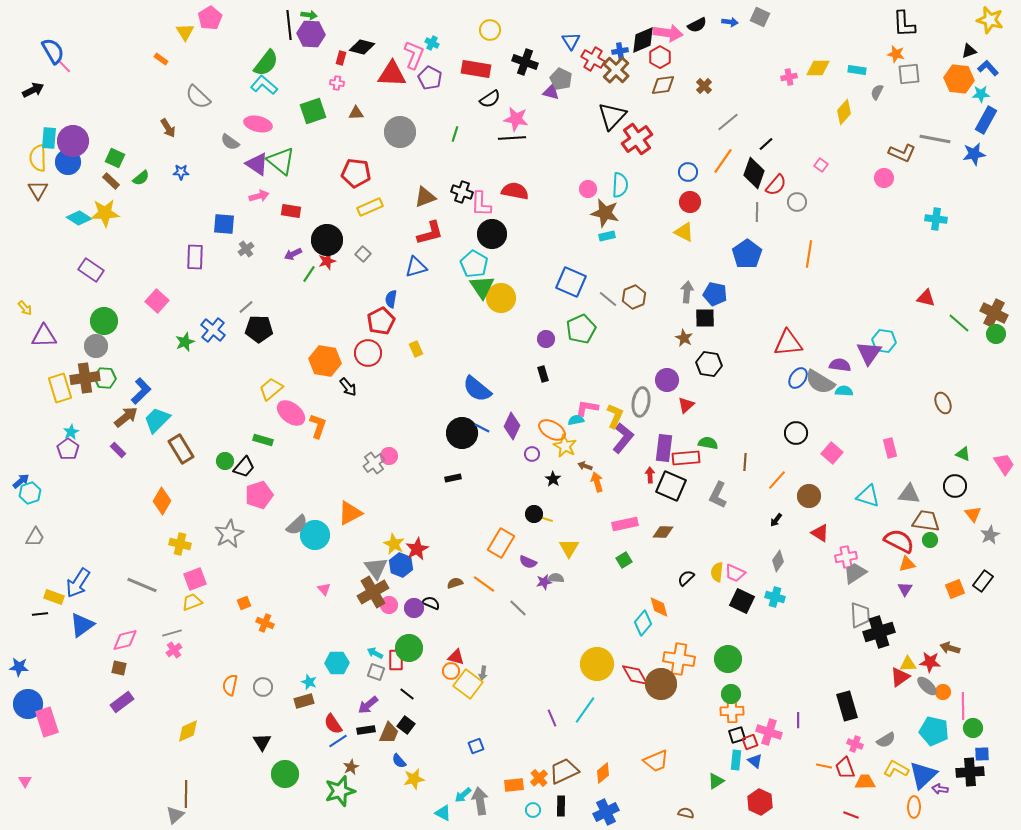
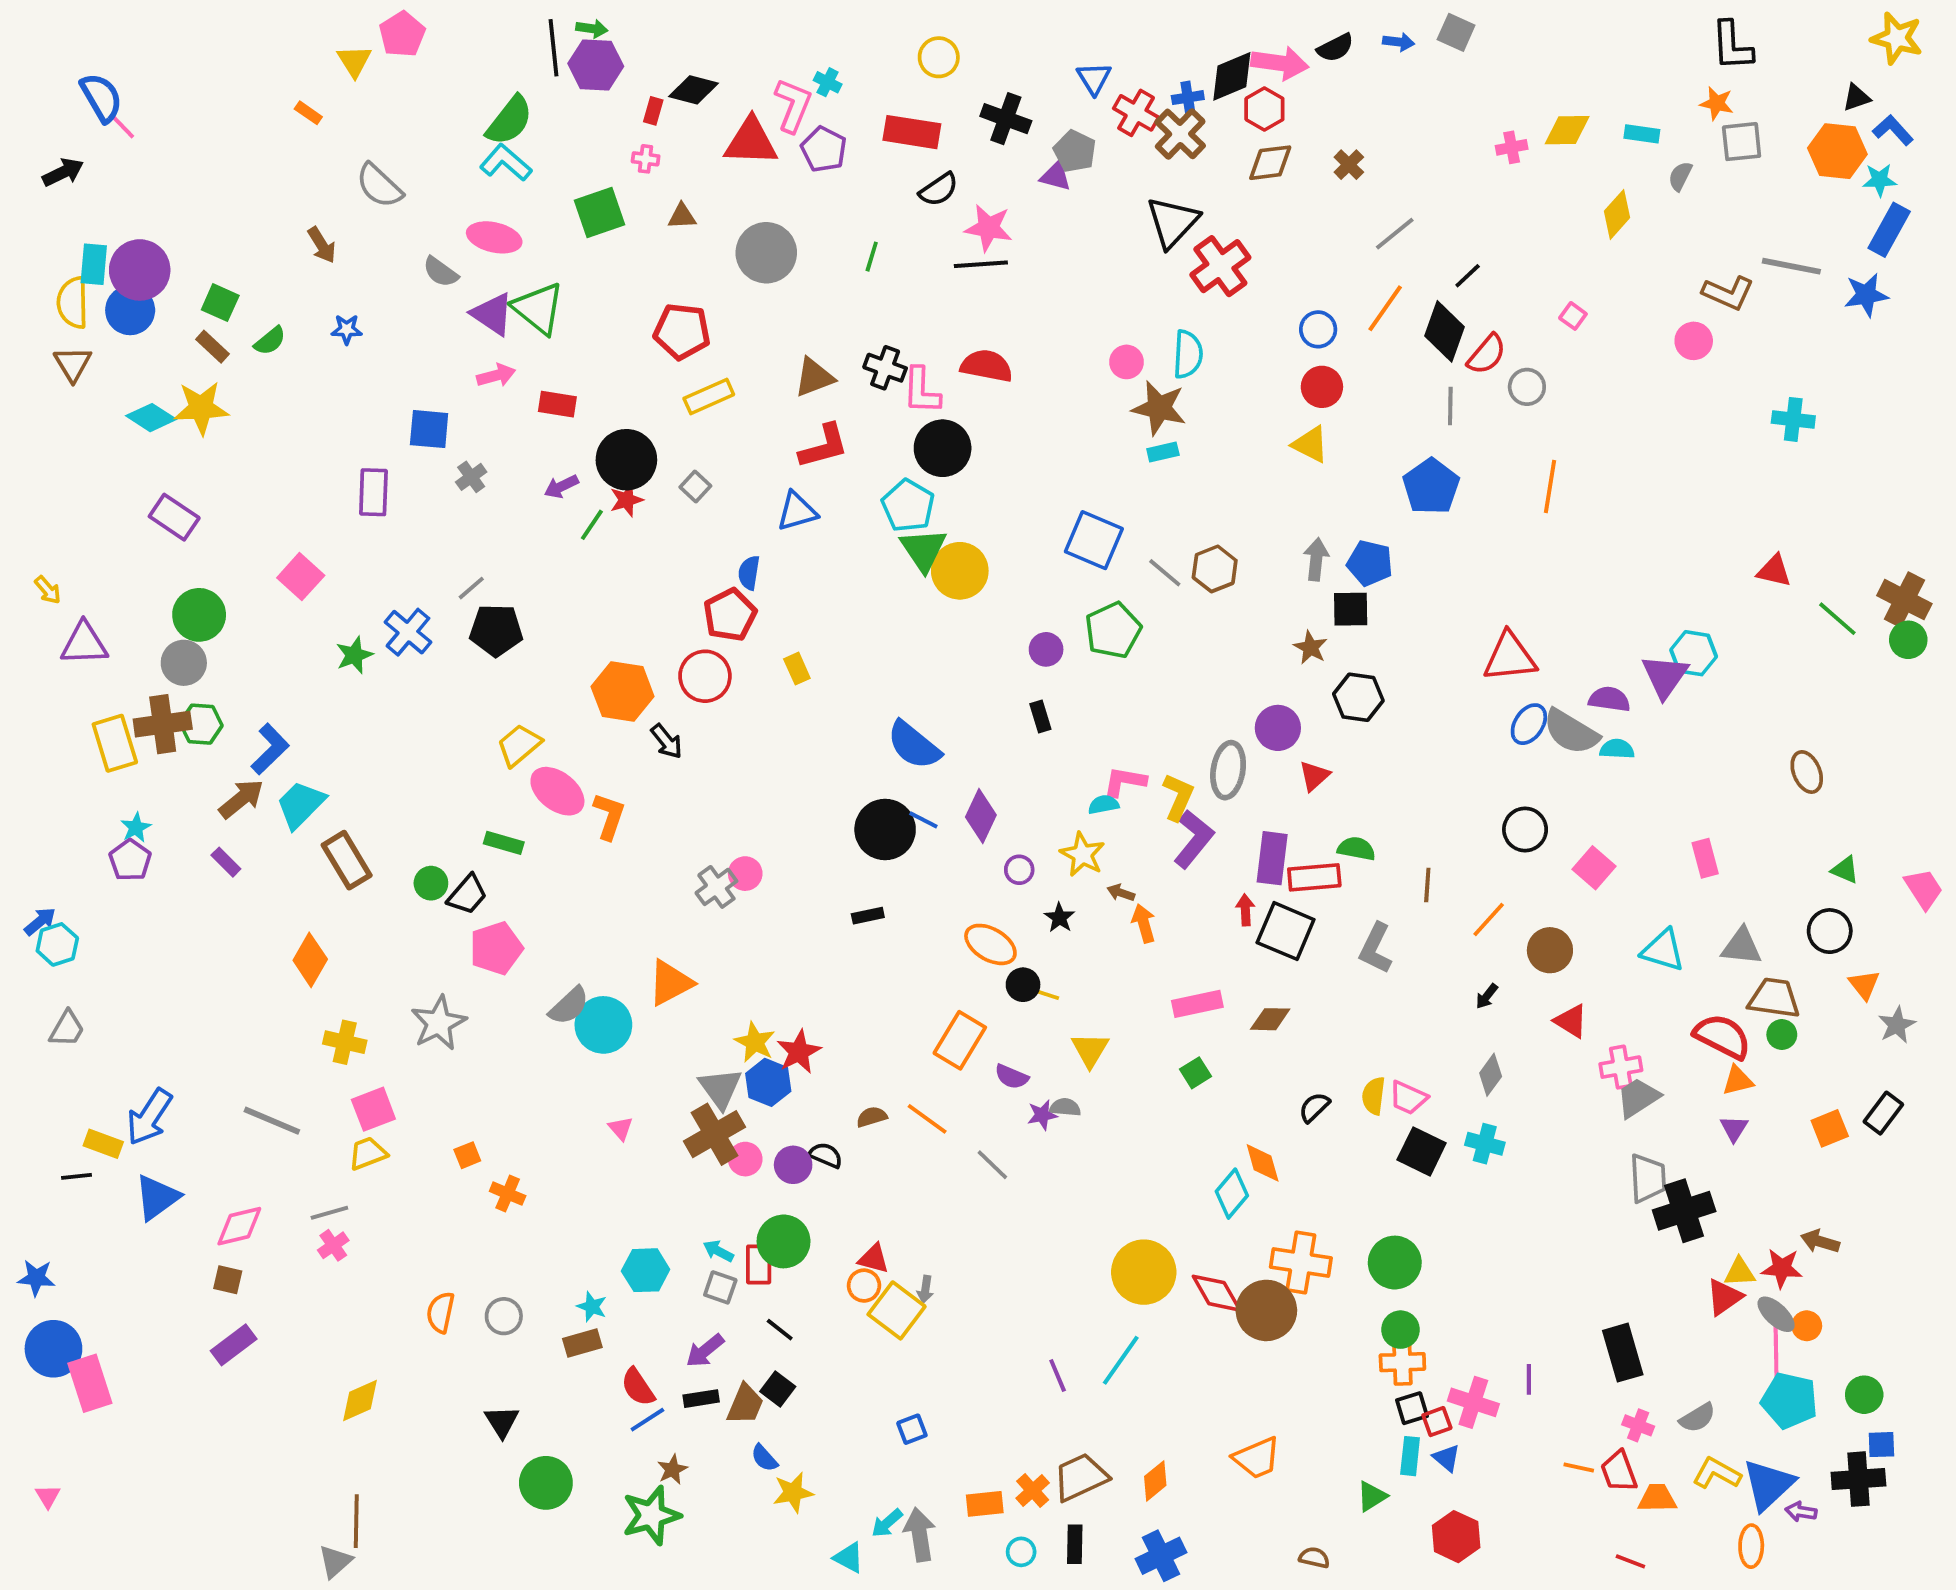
orange ellipse: (552, 430) -> (990, 944), moved
pink line: (963, 706) -> (1776, 1353), moved

